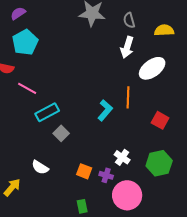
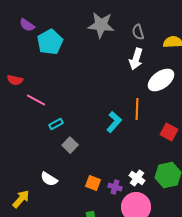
purple semicircle: (18, 13) -> (27, 25), turned -112
cyan pentagon: (25, 42) -> (50, 42), moved
cyan rectangle: (47, 112) -> (56, 124), size x0.6
white cross: (122, 157) -> (137, 178), moved

